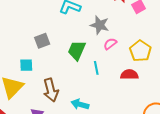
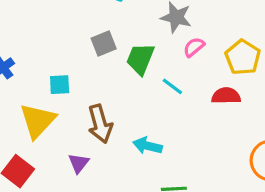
gray square: (42, 41) -> (104, 43), moved
cyan line: (96, 68) -> (172, 86), turned -40

